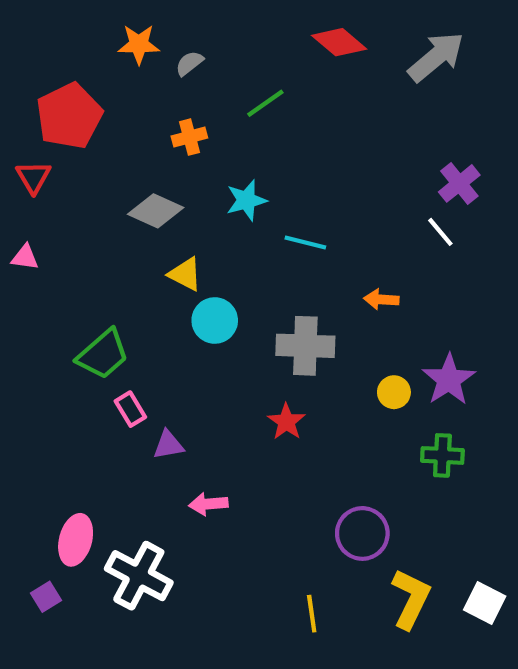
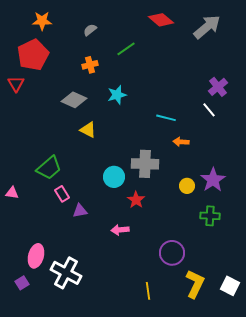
orange star: (139, 44) -> (42, 21), moved
cyan line: (305, 242) -> (166, 118), moved
pink triangle: (25, 257) -> (12, 193), moved
cyan circle: (215, 320) -> (114, 177), moved
pink arrow: (208, 504) -> (120, 230), moved

